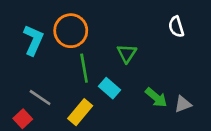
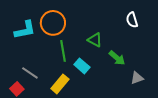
cyan L-shape: (33, 40) -> (25, 30), turned 55
green triangle: (127, 53) -> (95, 40), turned -35
green arrow: (156, 97) -> (117, 58), moved

